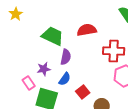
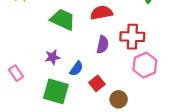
purple semicircle: (66, 57) -> (103, 45), moved
pink rectangle: (29, 83) -> (16, 73), moved

